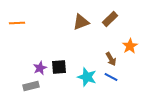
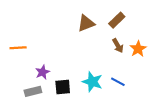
orange line: (17, 23) -> (18, 48), moved
brown arrow: (111, 59) -> (118, 46), moved
black square: (59, 67) -> (63, 87), moved

